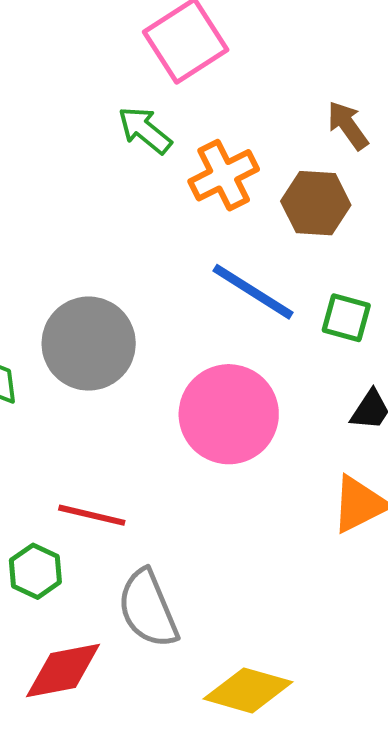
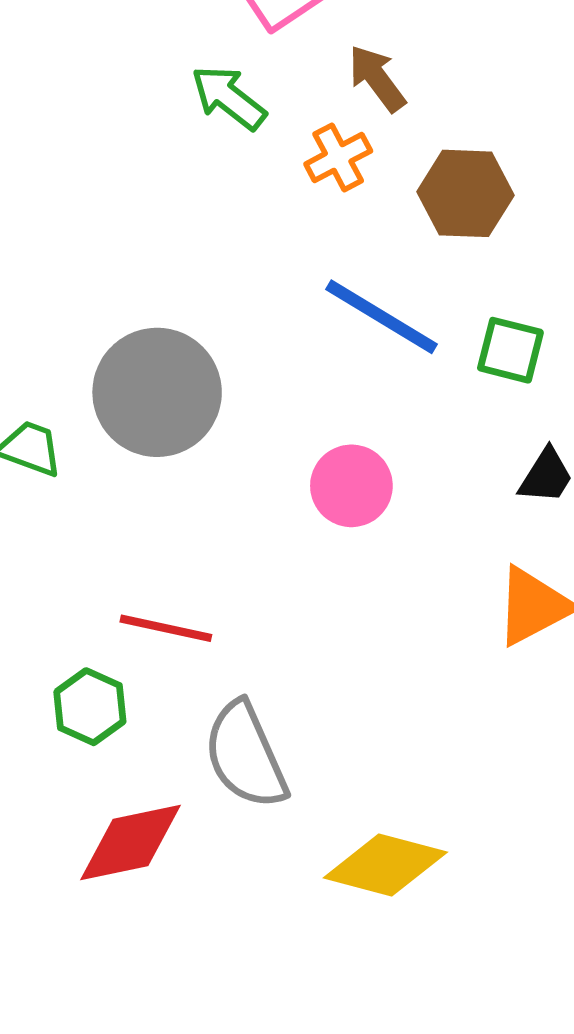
brown arrow: (348, 125) -> (377, 78), moved
orange cross: (224, 175) -> (338, 157), size x0.7
pink circle: (229, 414) -> (351, 486), size x0.6

